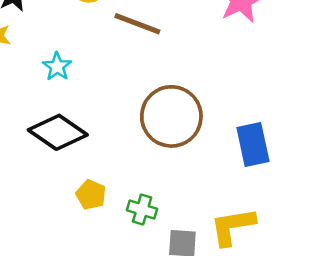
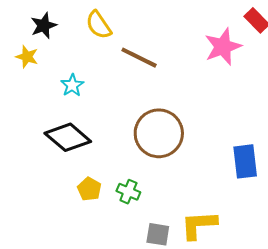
blue rectangle: (253, 144) -> (245, 161), moved
green cross: (142, 210) -> (128, 192), moved

